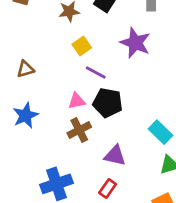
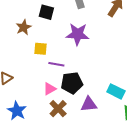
yellow square: (82, 46) -> (41, 49), turned -32
purple triangle: (115, 156) -> (89, 104), moved

